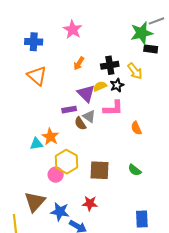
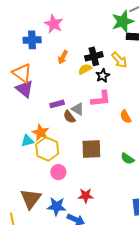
blue cross: (34, 42) -> (32, 40), moved
yellow semicircle: (100, 86) -> (85, 69), moved
purple triangle: (86, 93) -> (25, 89), moved
yellow hexagon: (67, 162) -> (47, 149), moved
brown square: (100, 170) -> (91, 149), moved
pink circle: (56, 175) -> (58, 172), moved

